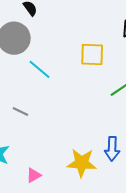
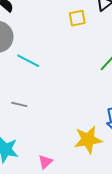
yellow square: (92, 54) -> (77, 18), moved, size x0.7

